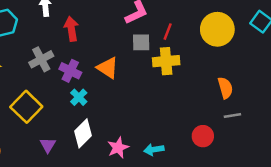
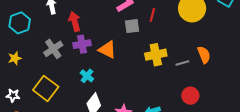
yellow cross: (166, 61) -> (156, 55), moved
purple cross: (70, 71) -> (82, 44), moved, turned -30
gray line: (232, 115) -> (182, 63), moved

